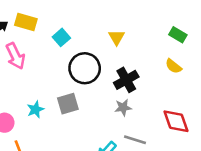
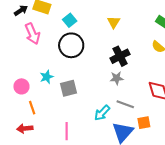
black circle: (85, 68) -> (71, 45), moved
gray square: (68, 104) -> (68, 88), moved

